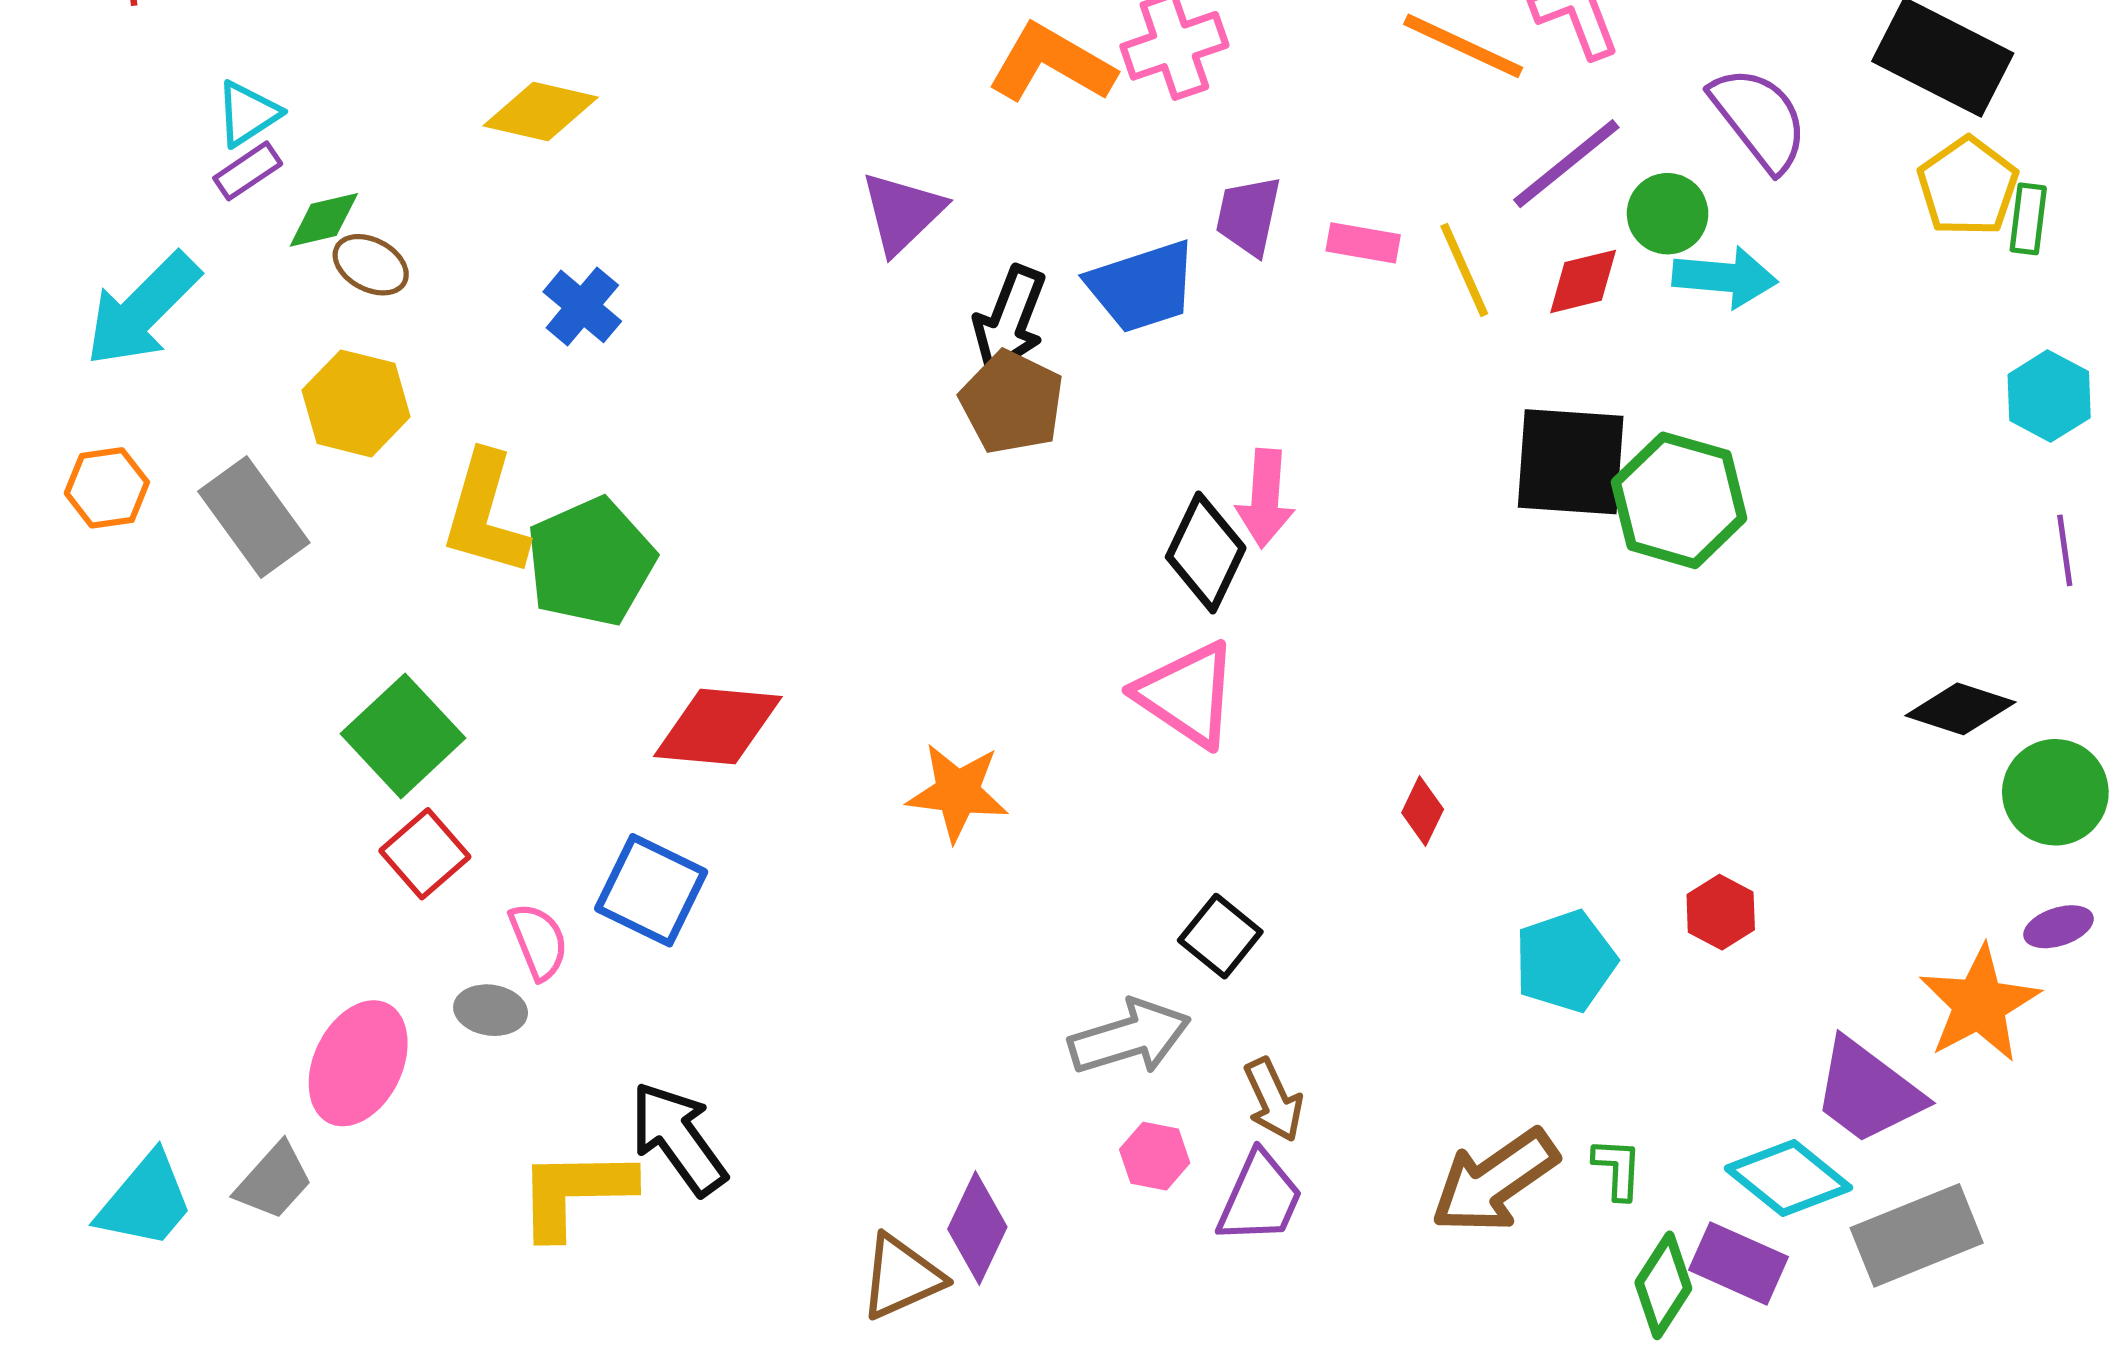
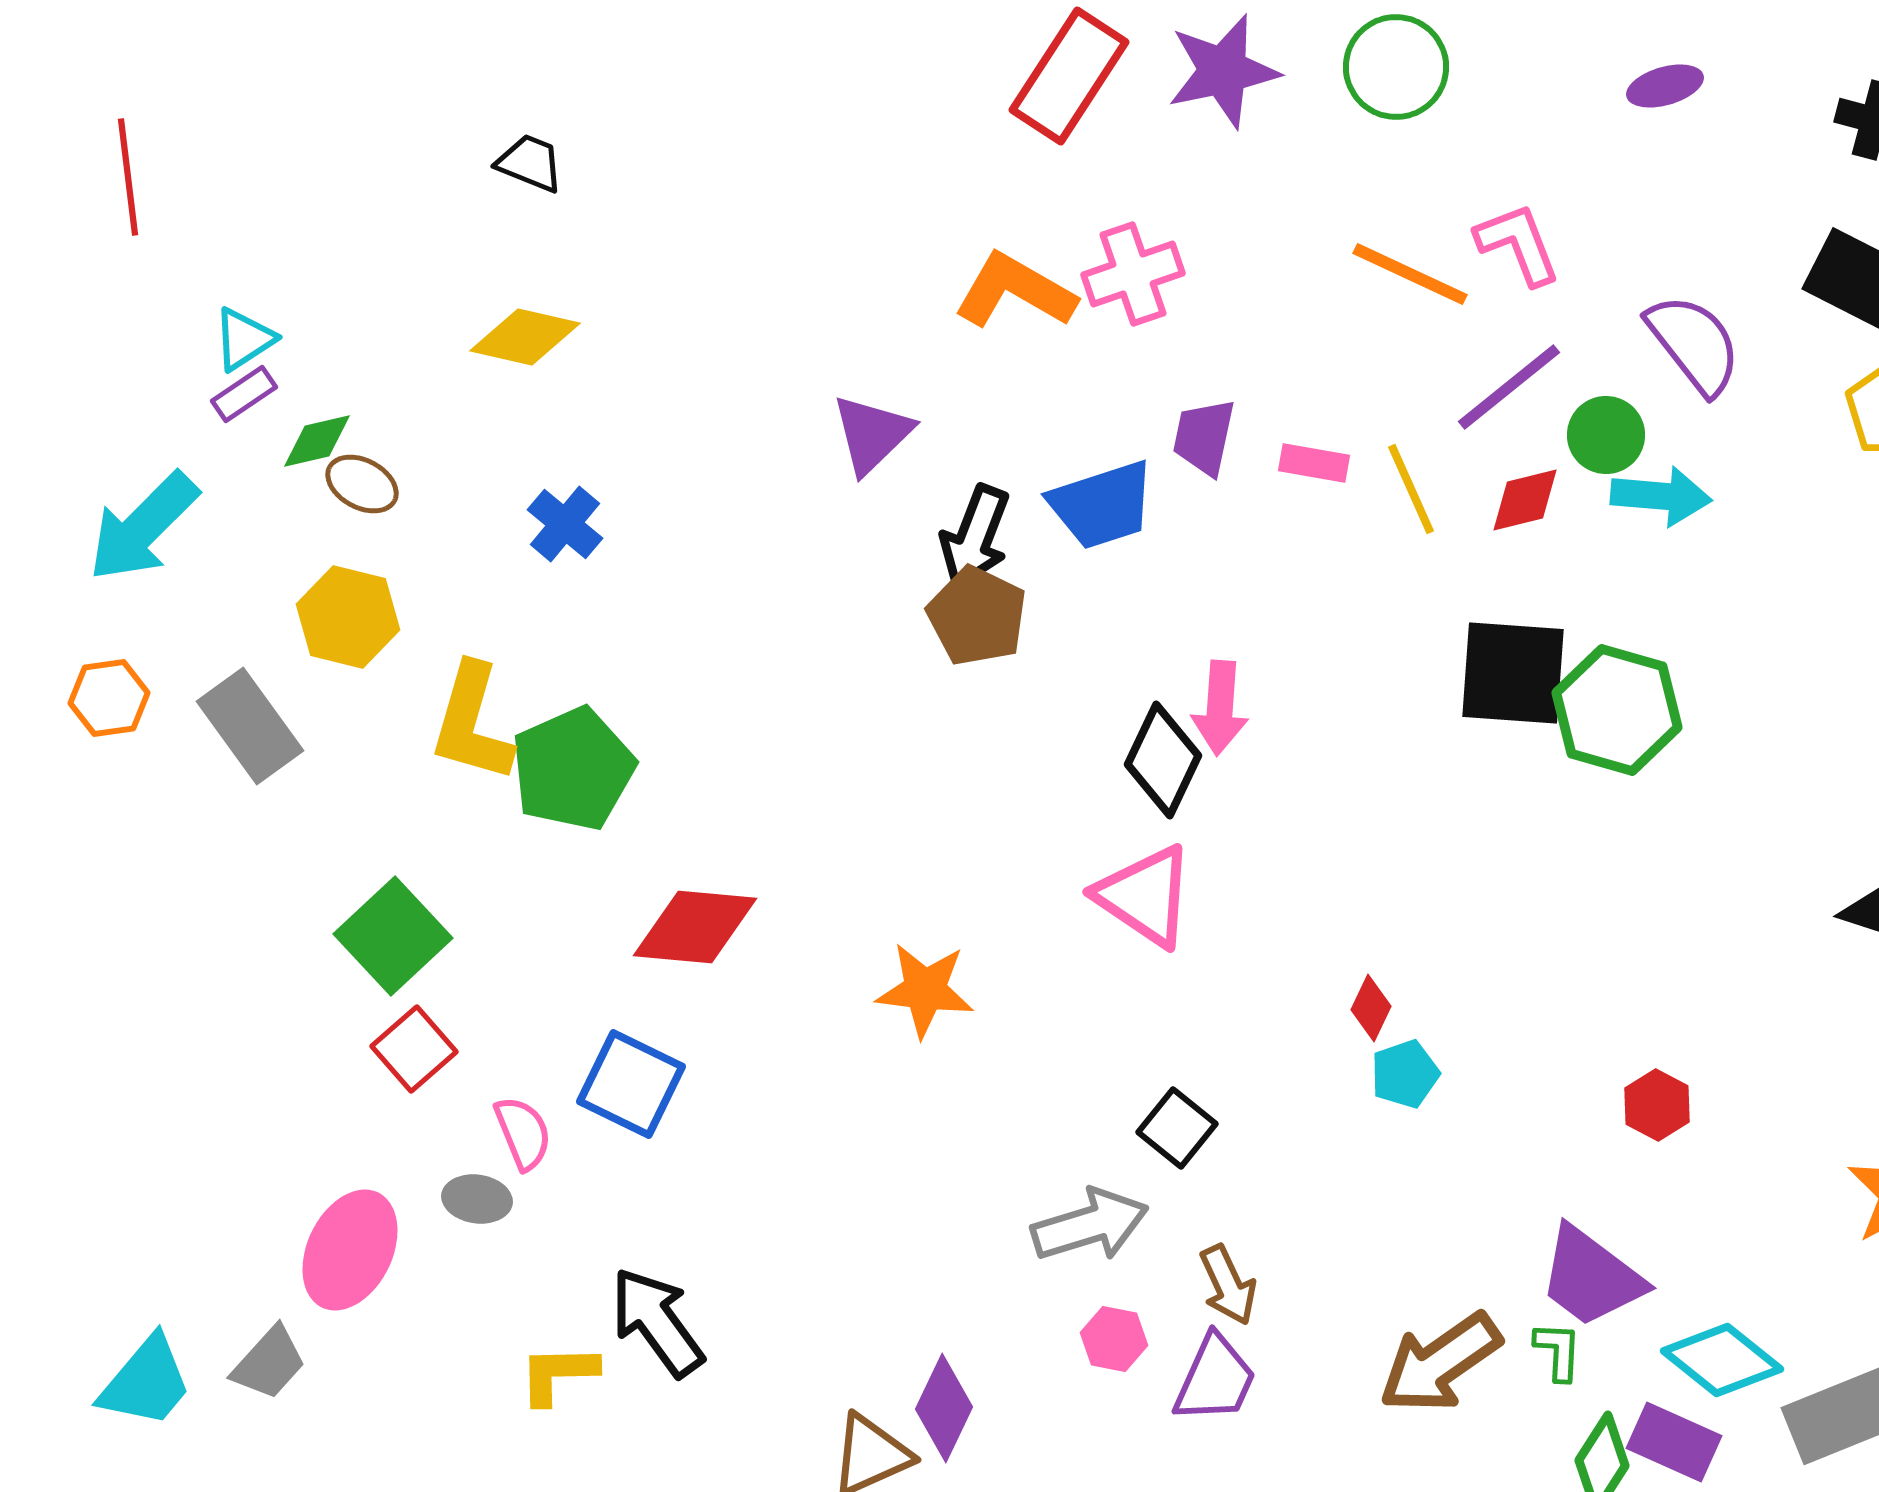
cyan pentagon: (1565, 961) -> (1405, 1074), moved, size x0.7
purple trapezoid: (1868, 1091) -> (1591, 1277), moved
yellow L-shape: (575, 1193) -> (558, 1374), size x0.7

